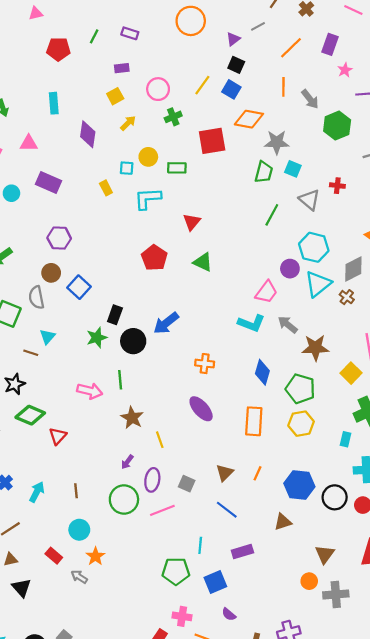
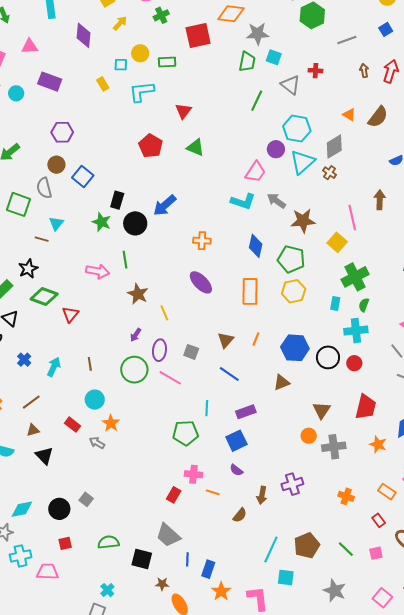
green star: (97, 338) -> (102, 222), turned -30
pink line: (162, 510) -> (170, 378), turned 55
blue square: (215, 582) -> (236, 441), moved

